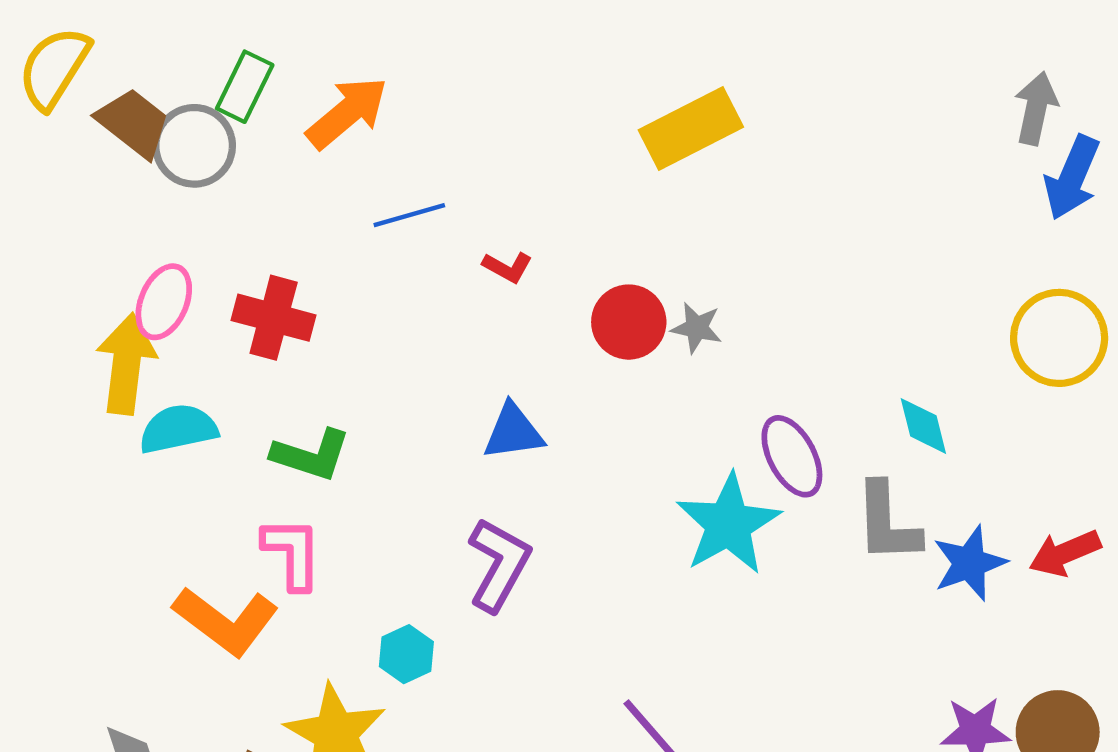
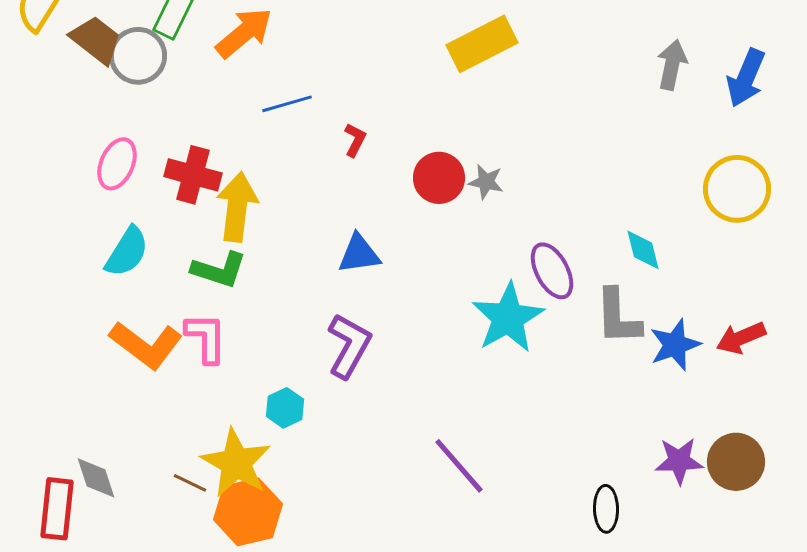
gray arrow: (1036, 108) -> (672, 65), moved
red L-shape: (507, 267) -> (355, 140), turned -92
yellow arrow: (126, 364) -> (237, 207), moved
cyan semicircle: (178, 429) -> (127, 252), turned 134
orange L-shape: (226, 621) -> (146, 345), moved

